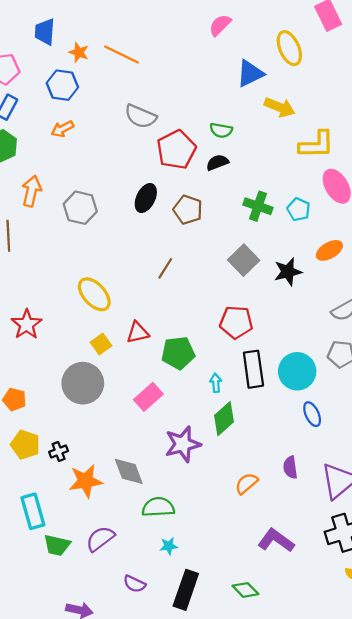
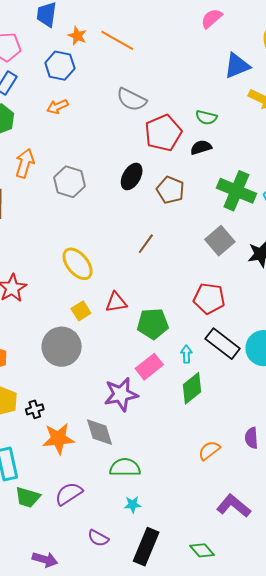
green cross: (258, 206) -> (236, 191), size x1.4
black rectangle: (253, 369) -> (223, 344), turned -48
pink rectangle: (148, 397) -> (149, 367), moved
purple star: (183, 444) -> (121, 394), moved

